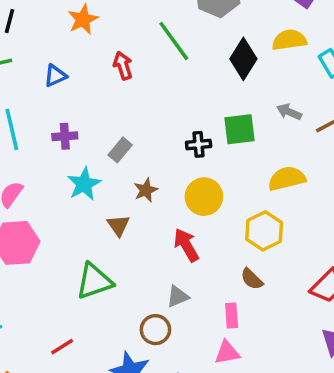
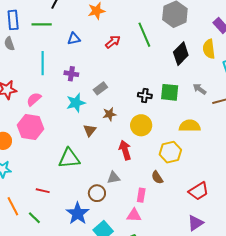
yellow semicircle: (289, 40) -> (209, 49), turned -102
red arrow: (123, 66) -> (113, 42), turned 56
red line: (62, 347) -> (43, 191), turned 32

